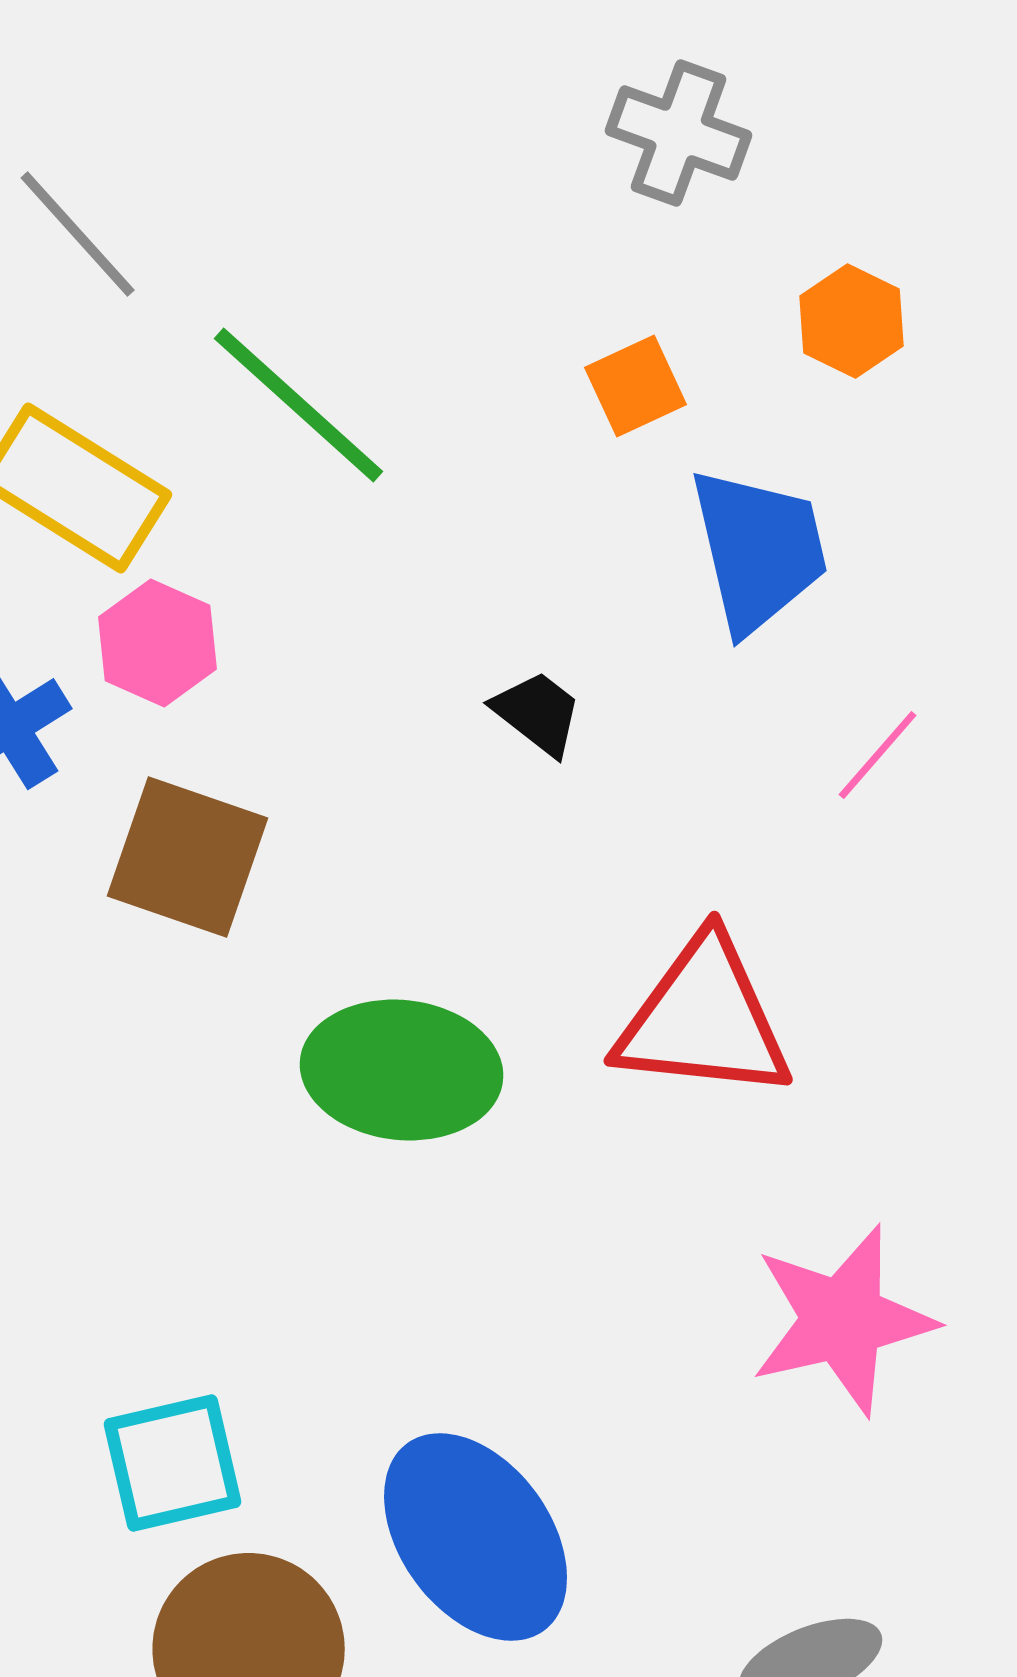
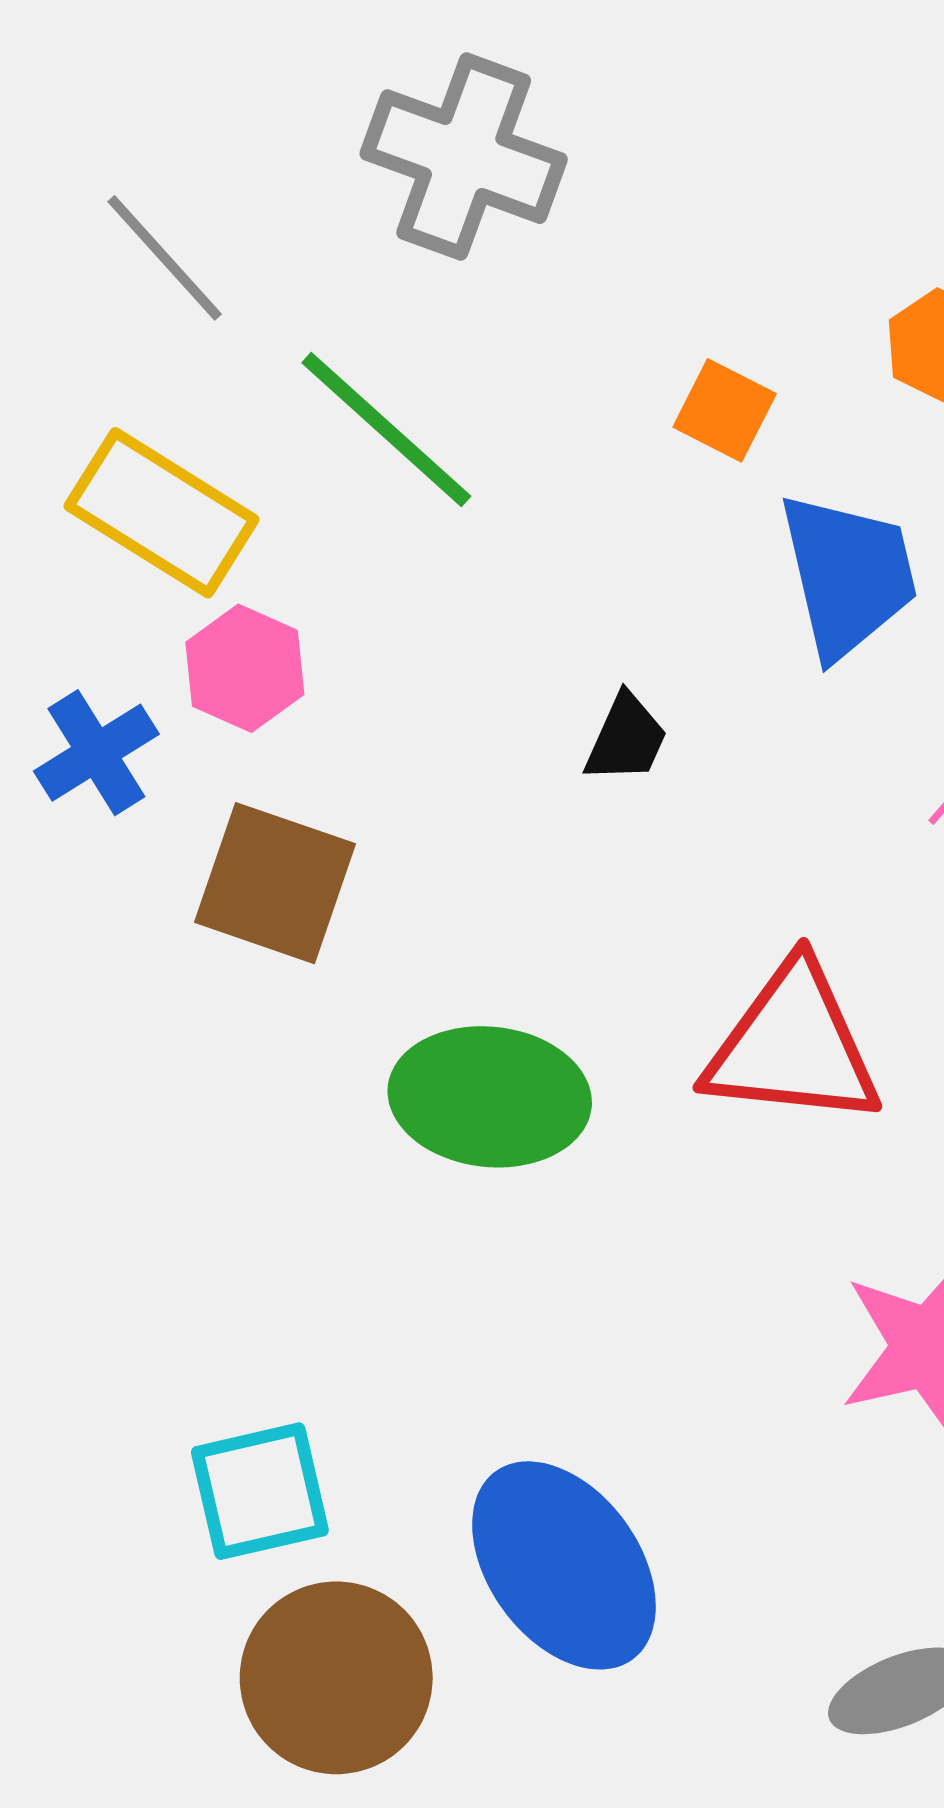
gray cross: (679, 133) -> (464, 157), moved, size x1.4
orange square: (636, 386) -> (725, 410), turned -38
black trapezoid: (538, 713) -> (626, 739), turned 76

